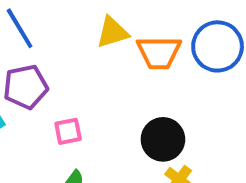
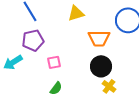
orange trapezoid: (159, 53) -> (99, 38), moved

